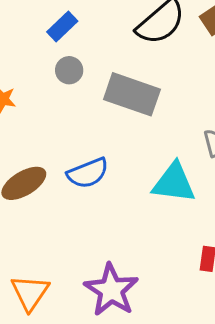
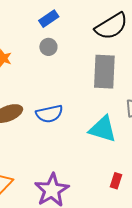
gray rectangle: (132, 94) -> (104, 72), moved, turned 64

